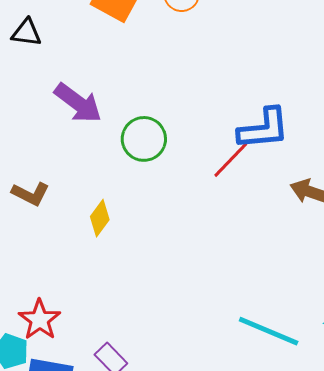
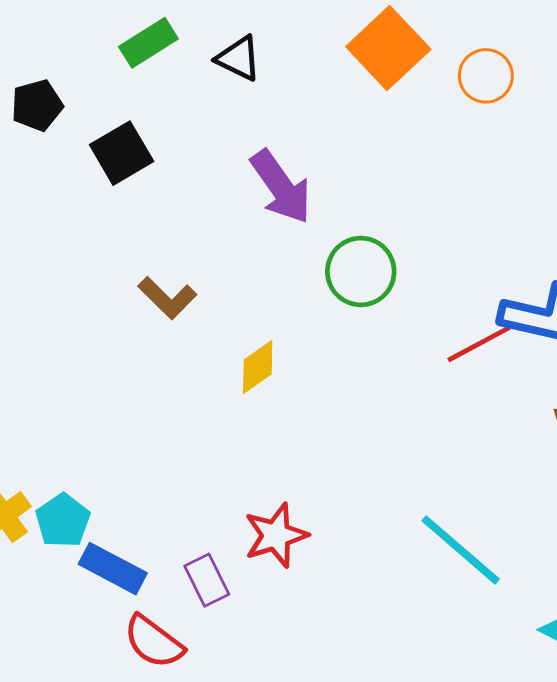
red star: (40, 320) -> (276, 535), moved
cyan line: (269, 331) -> (461, 550), moved

